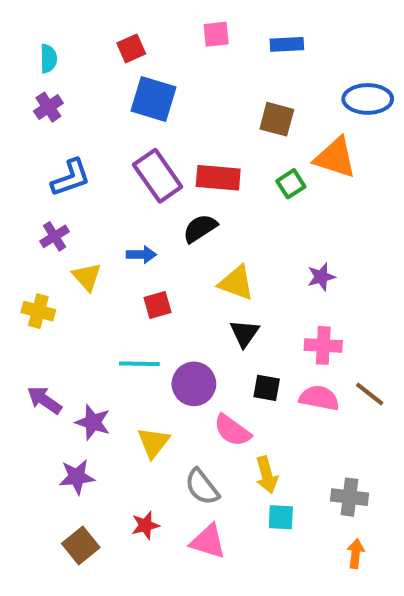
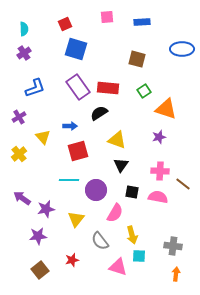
orange triangle: (335, 158) -> (166, 109), moved
purple cross: (54, 236) -> (19, 117), moved
red square: (158, 305) -> (78, 151), size x1.5
yellow cross: (38, 311) -> (19, 154), turned 35
brown line: (370, 394) -> (183, 184), moved
purple star: (93, 422) -> (46, 209), turned -30
pink semicircle: (232, 430) -> (115, 213), turned -96
pink triangle: (208, 541) -> (118, 267), moved

